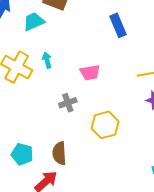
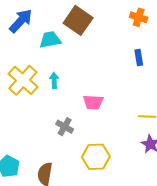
blue rectangle: (118, 25) -> (139, 57), moved, size x0.7
gray cross: (68, 103) -> (65, 127), turned 36

